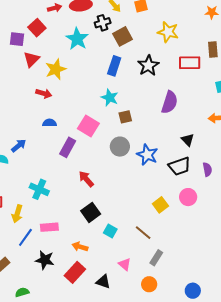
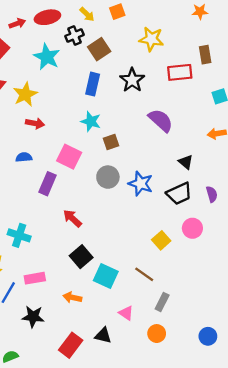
red arrow: (44, 93) -> (35, 123), moved
purple semicircle: (169, 102) -> (161, 120), turned -60
cyan square: (110, 231) -> (106, 276), size x1.5
red rectangle: (75, 272) -> (71, 345), moved

